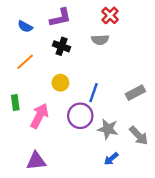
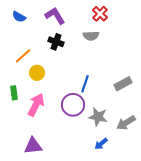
purple L-shape: (60, 18) -> (55, 16), turned -110
blue semicircle: (25, 26) -> (19, 17), moved
yellow circle: (60, 83) -> (37, 73), moved
gray arrow: (139, 136) -> (126, 123), turned 102

